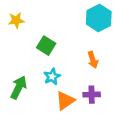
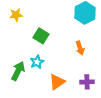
cyan star: (52, 77) -> (37, 62), moved
purple cross: (92, 95) -> (87, 82), moved

